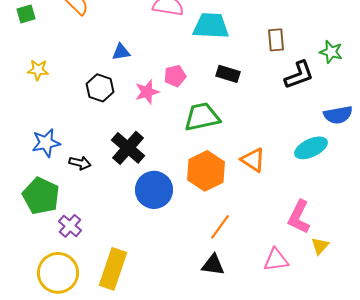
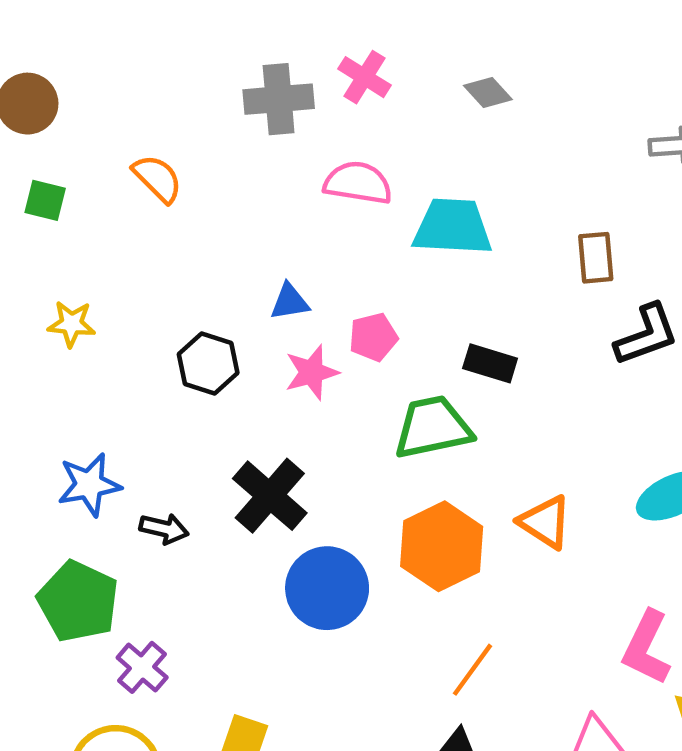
green square: (26, 14) -> (45, 200), turned 30
blue triangle: (121, 52) -> (290, 302), moved
black rectangle: (228, 74) -> (490, 363), moved

